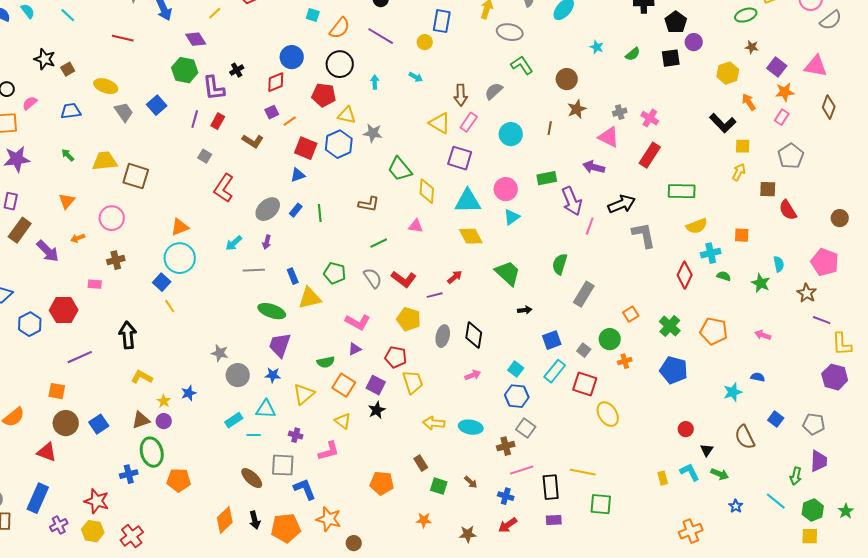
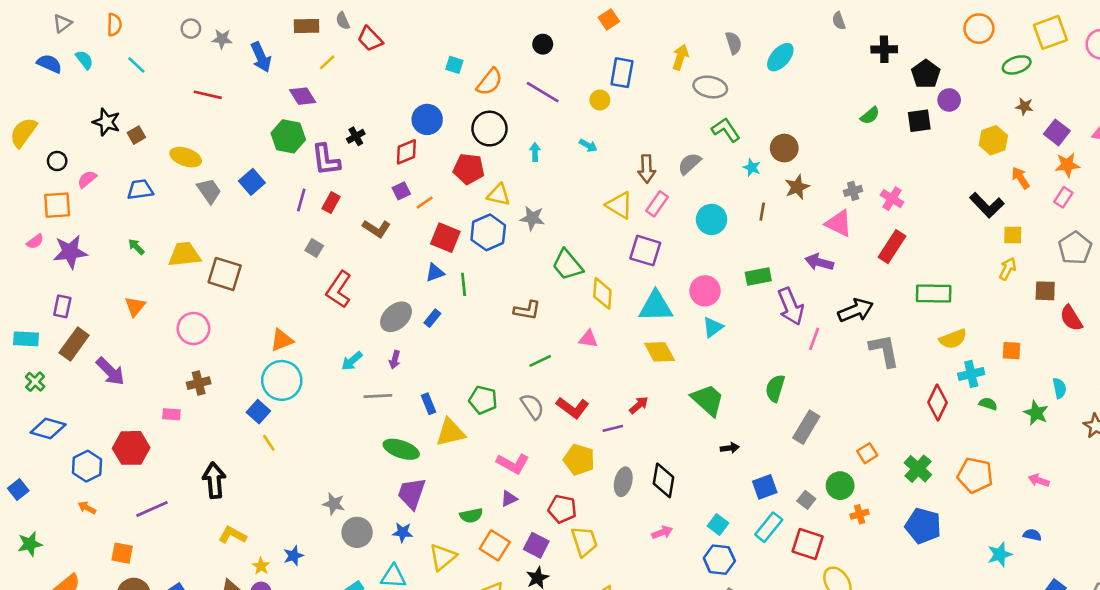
cyan star: (597, 47) -> (752, 167), moved
green line: (320, 213) -> (464, 284), moved
orange arrow: (78, 238) -> (87, 508), moved, turned 48

